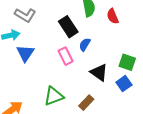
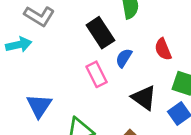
red semicircle: (113, 16) -> (163, 49), moved
blue triangle: (25, 53) -> (39, 106), moved

